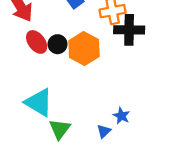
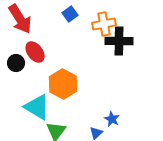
black circle: (58, 44) -> (16, 63), moved
orange hexagon: (84, 49) -> (63, 84), moved

